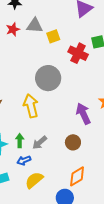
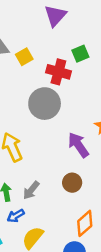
gray circle: (48, 78) -> (45, 104), moved

